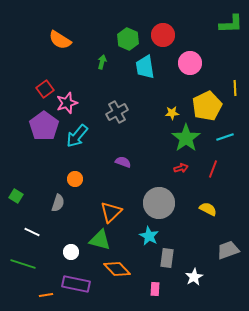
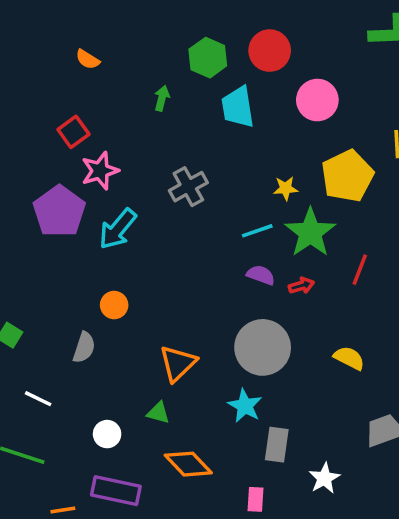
orange semicircle: (60, 40) -> (88, 59), size x0.6
red square: (45, 89) -> (73, 132), moved
cyan line: (225, 137) -> (257, 231), moved
purple semicircle: (123, 162) -> (261, 275), moved
red line: (213, 169) -> (360, 270), moved
green triangle: (100, 240) -> (158, 413), size x0.6

